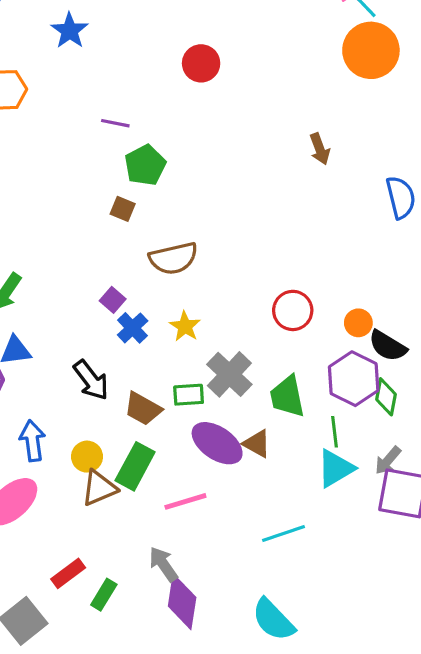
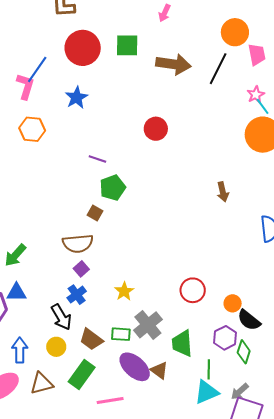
brown semicircle: (173, 258) -> (78, 243), moved
blue cross: (133, 328) -> (77, 295), moved
purple hexagon: (354, 379) -> (225, 338), size x0.7
yellow circle: (87, 457) -> (56, 347), moved
brown triangle: (99, 488) -> (41, 383), moved

